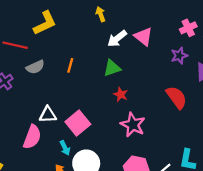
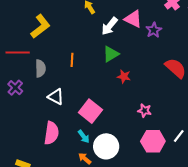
purple star: (179, 56) -> (154, 30), moved
gray semicircle: (35, 67) -> (40, 68), turned -54
white triangle: (48, 115) -> (56, 97), moved, turned 42
pink star: (133, 125) -> (145, 111), moved, size x0.6

